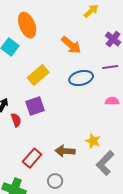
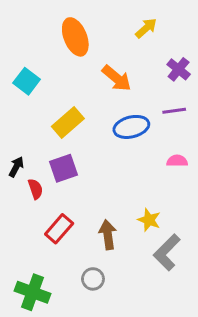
orange ellipse: (27, 25) -> (75, 37), moved
brown arrow: (65, 151) -> (108, 235), turned 78
red rectangle: (32, 158) -> (59, 229), moved

